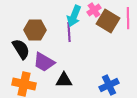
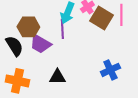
purple trapezoid: (44, 62) -> (40, 44), moved
blue cross: (109, 85) -> (110, 70), moved

